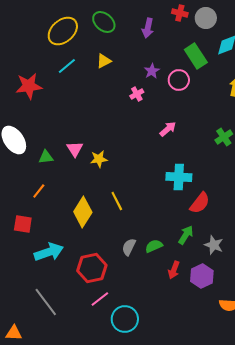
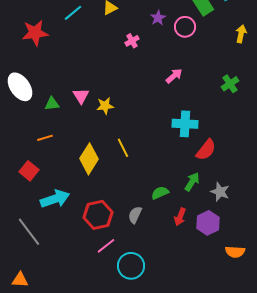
pink cross: (137, 94) -> (132, 41), moved
orange line: (39, 191) -> (45, 138), turned 35
red square: (23, 224) -> (29, 171), turned 30
gray semicircle: (129, 247) -> (135, 215), moved
gray line: (46, 302) -> (29, 232), moved

